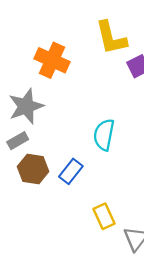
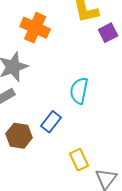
brown hexagon: (33, 169) -> (19, 136), moved

